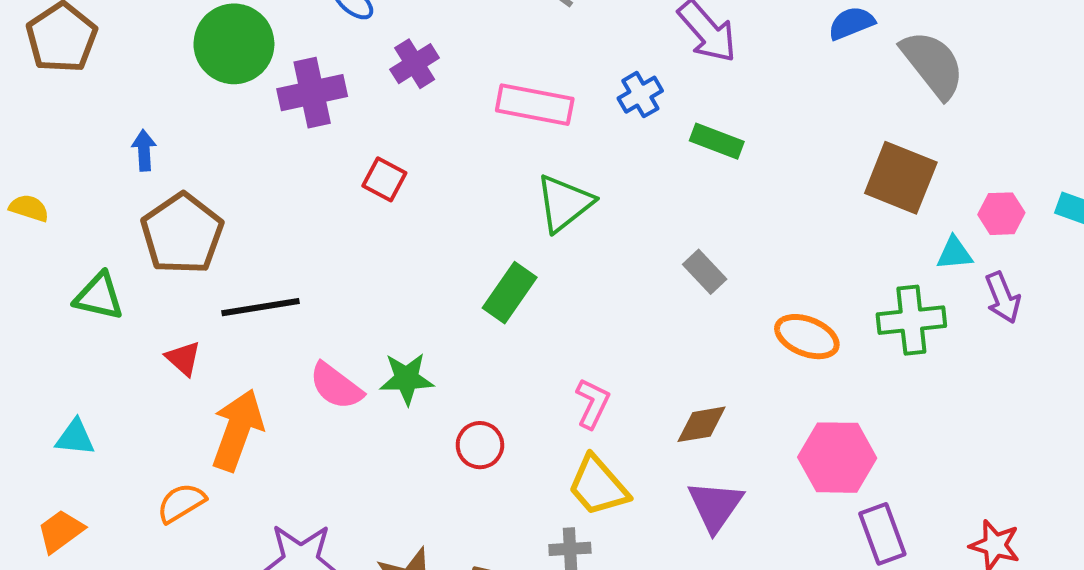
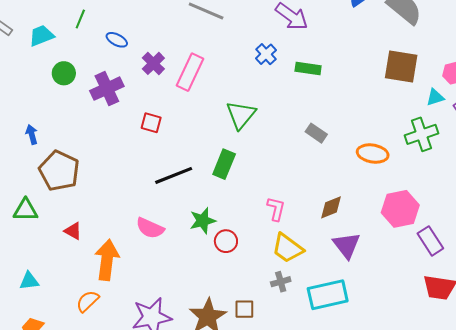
green circle: (234, 44) -> (64, 73), size x0.6
pink rectangle: (535, 105) -> (190, 72), moved, turned -63
black line: (261, 307) -> (174, 175), moved
green star: (407, 379) -> (203, 221), moved

